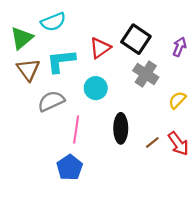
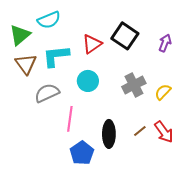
gray cross: (146, 74) -> (134, 85), moved, turned 30
black ellipse: (121, 128) -> (109, 134), moved
blue pentagon: (70, 168) -> (82, 153), moved

